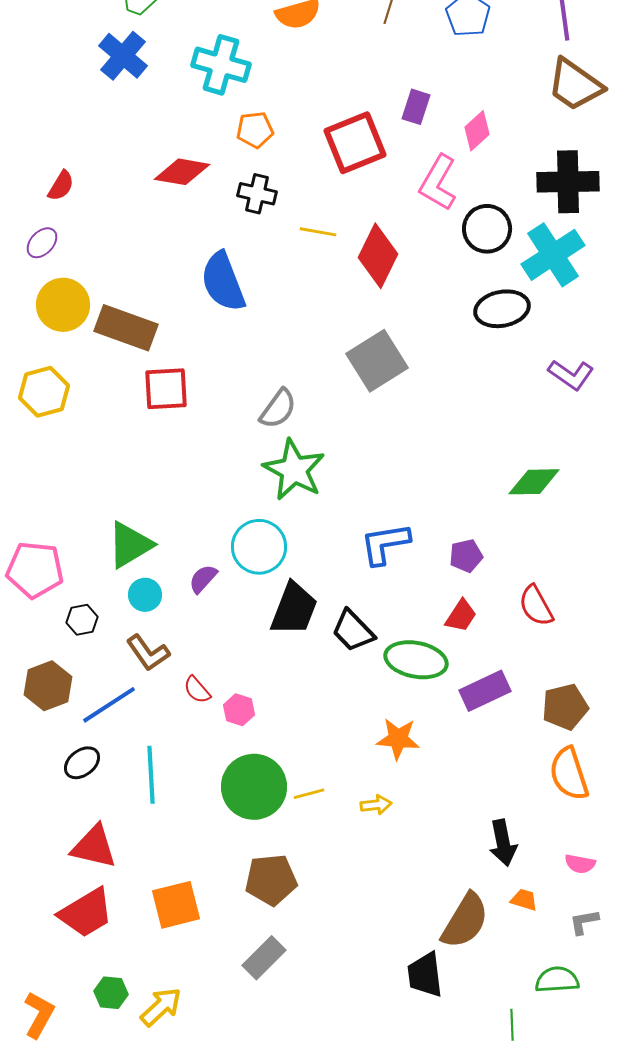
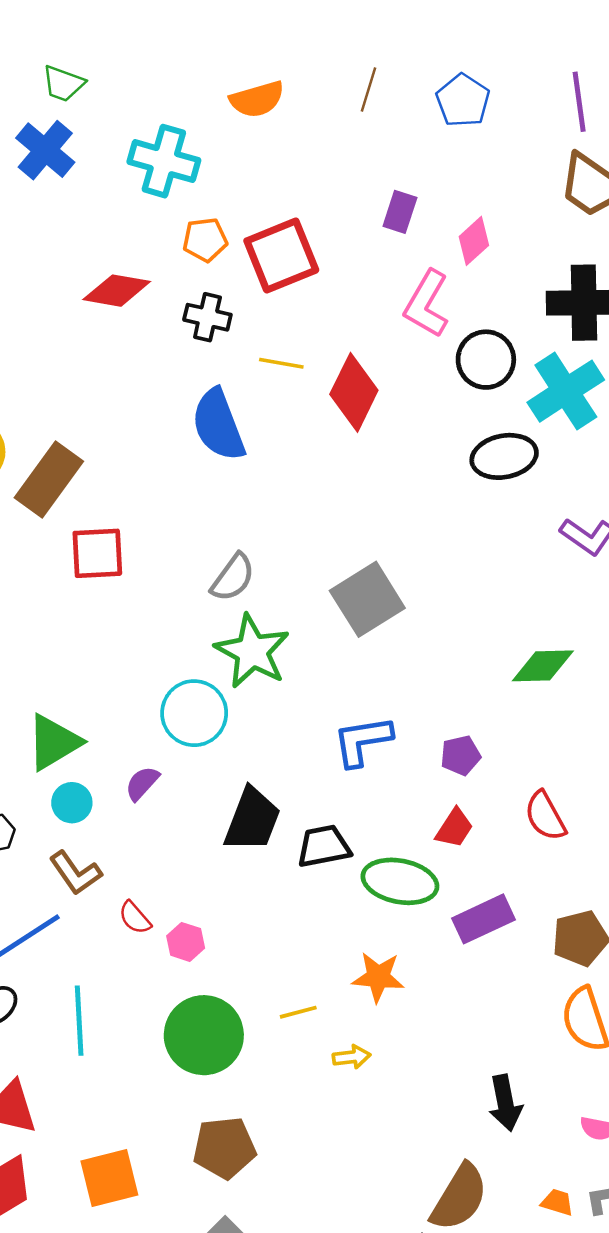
red square: (355, 143) -> (281, 255), moved
blue semicircle: (223, 282) -> (218, 425), moved
brown rectangle: (126, 328) -> (49, 479), turned -74
gray square: (377, 361) -> (367, 599), moved
cyan circle: (259, 547) -> (194, 713), moved
black trapezoid: (353, 631) -> (324, 846), turned 123
yellow line: (309, 794) -> (298, 1012), moved
orange trapezoid: (524, 900) -> (557, 1202), moved

